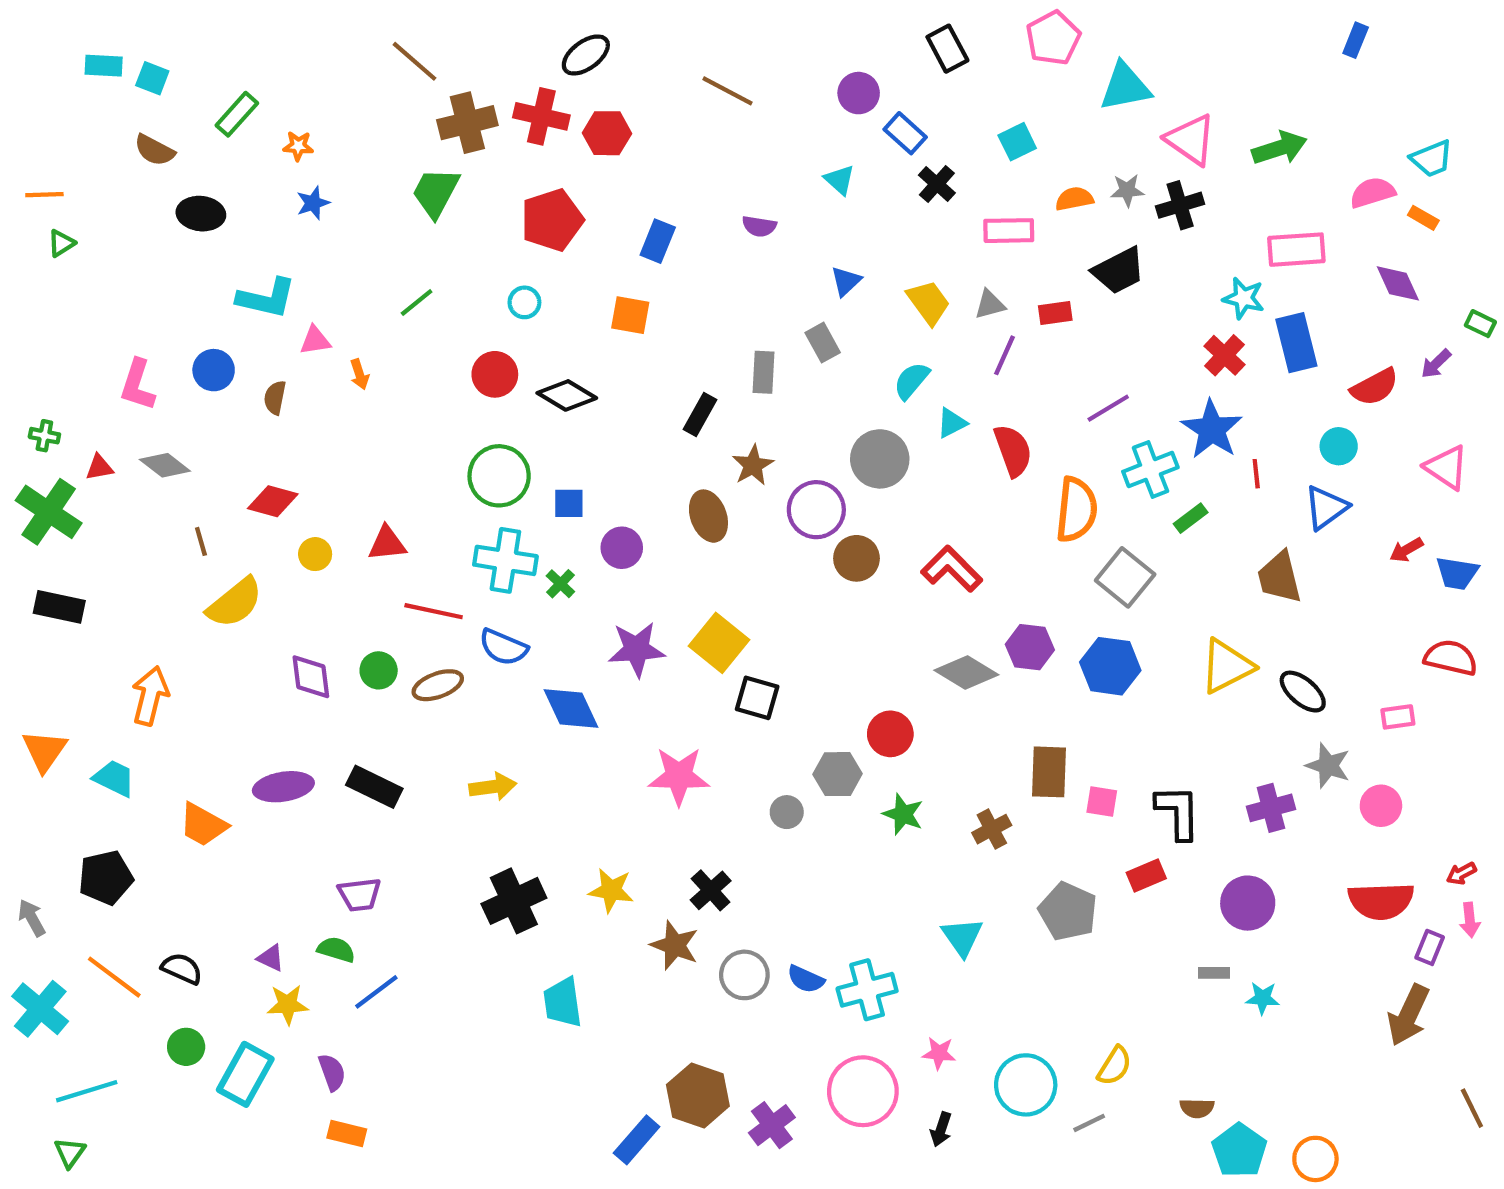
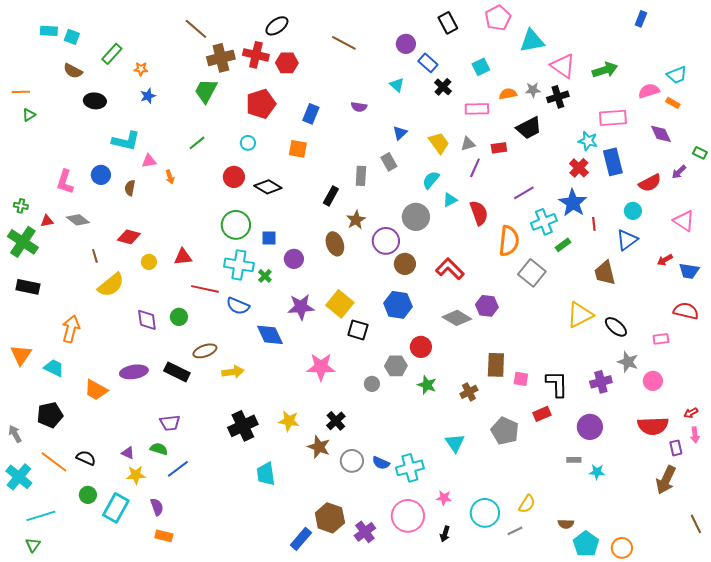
blue hexagon: (1110, 666) -> (398, 305), moved
brown ellipse: (438, 685) -> (205, 351), moved
purple rectangle: (1430, 947) -> (676, 448), turned -35

